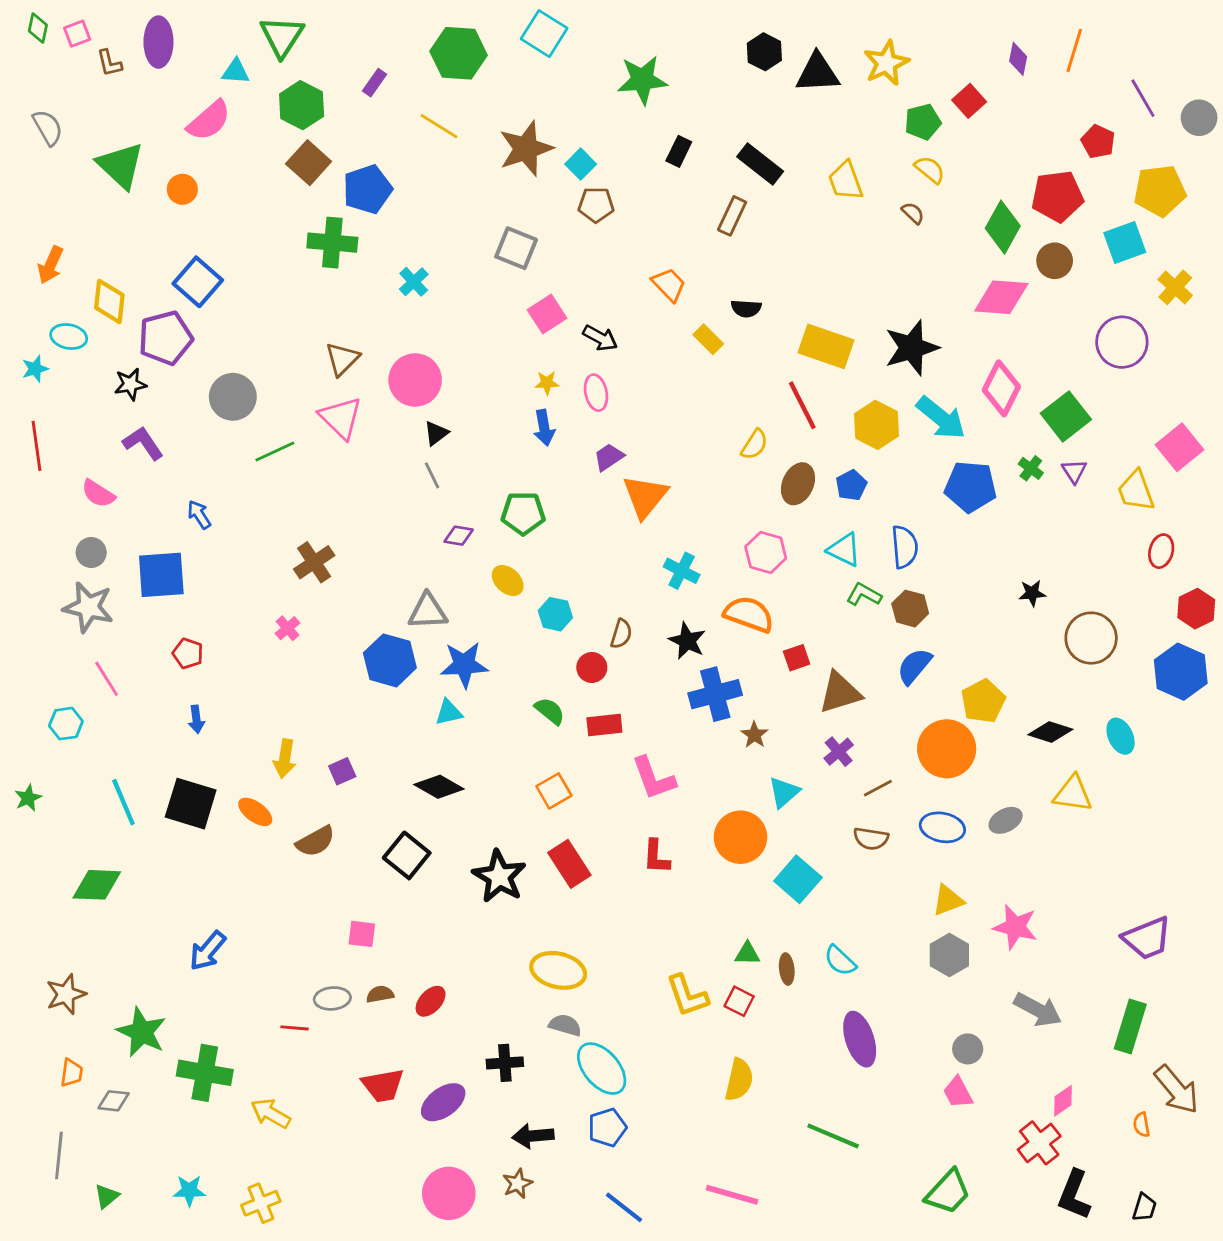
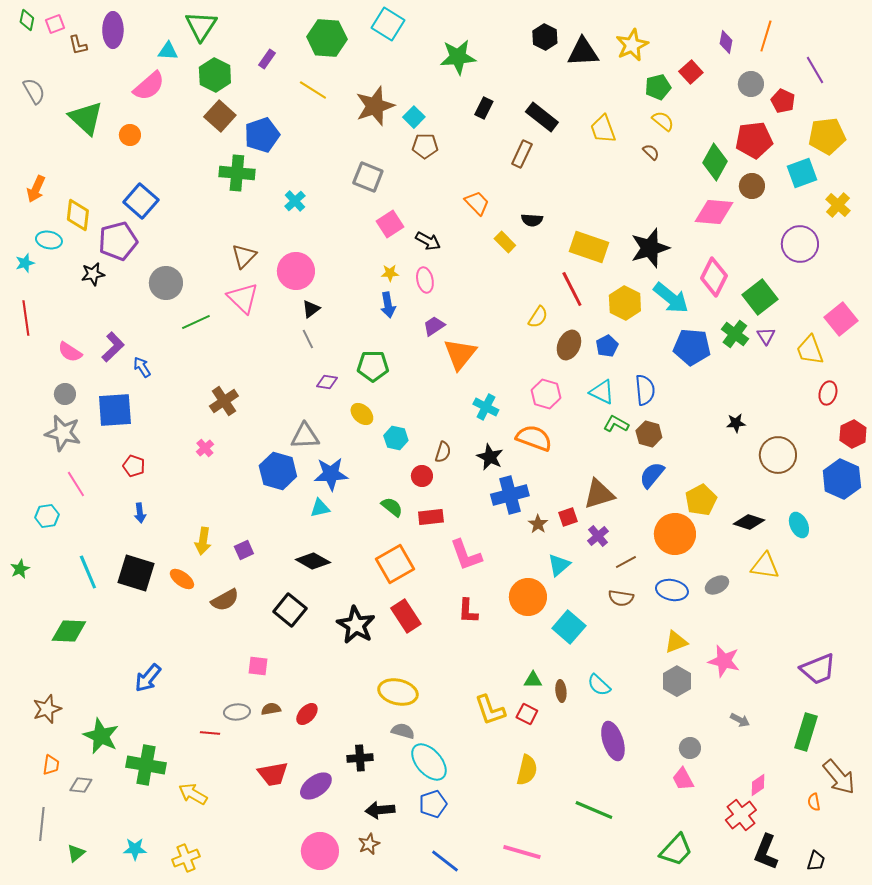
gray circle: (1199, 118) -> (751, 84), moved
purple L-shape: (143, 443) -> (113, 347), moved, turned 80
green cross: (1031, 468) -> (735, 334), size x1.5
red square: (797, 658) -> (568, 517), moved
orange square: (554, 791) -> (395, 564), size x1.5
gray arrow: (1038, 1010) -> (740, 720), size x0.6

